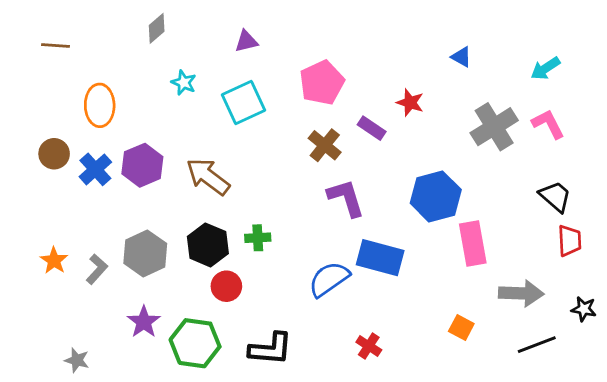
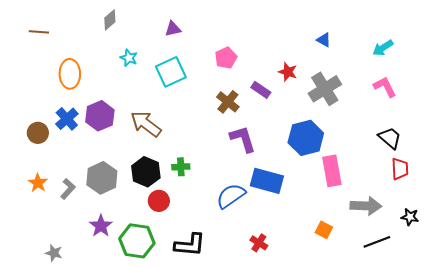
pink pentagon: (322, 83) -> (226, 58), size x0.7
gray cross: (494, 127) -> (325, 89), moved
brown circle: (54, 154) -> (38, 133), moved

